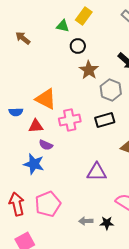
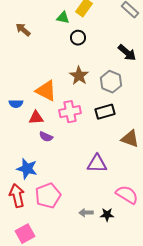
brown star: (89, 70) -> (79, 76), moved
blue star: (34, 164) -> (27, 169), moved

